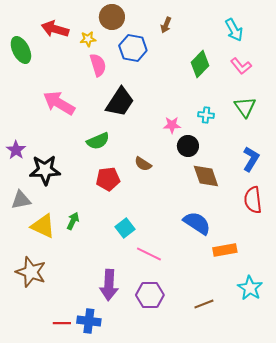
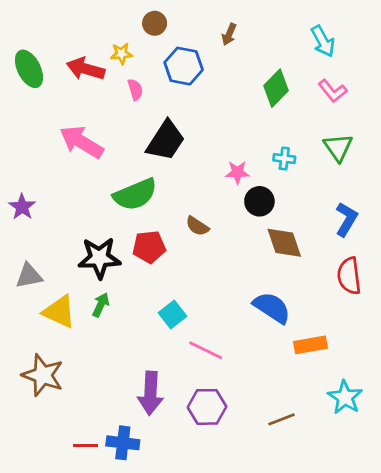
brown circle: (112, 17) -> (155, 23), size x0.7
red arrow: (55, 29) -> (86, 69), moved
pink semicircle: (98, 65) -> (135, 90), size x0.7
green semicircle: (98, 141) -> (135, 194), size x1.4
black star: (45, 170) -> (99, 258), moved

